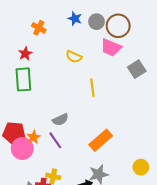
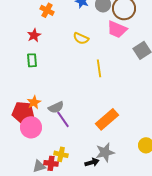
green rectangle: (23, 79) -> (32, 60), size x0.6
gray semicircle: (60, 120) -> (56, 107), moved
orange star: (34, 137) -> (34, 102), moved

